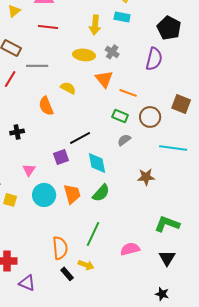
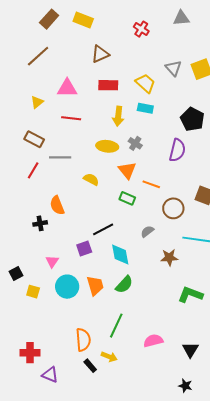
orange semicircle: (46, 106) -> (57, 205), moved
green rectangle: (120, 116) -> (127, 198), moved
brown star: (146, 177) -> (169, 257), moved
green L-shape: (167, 224) -> (190, 295), moved

